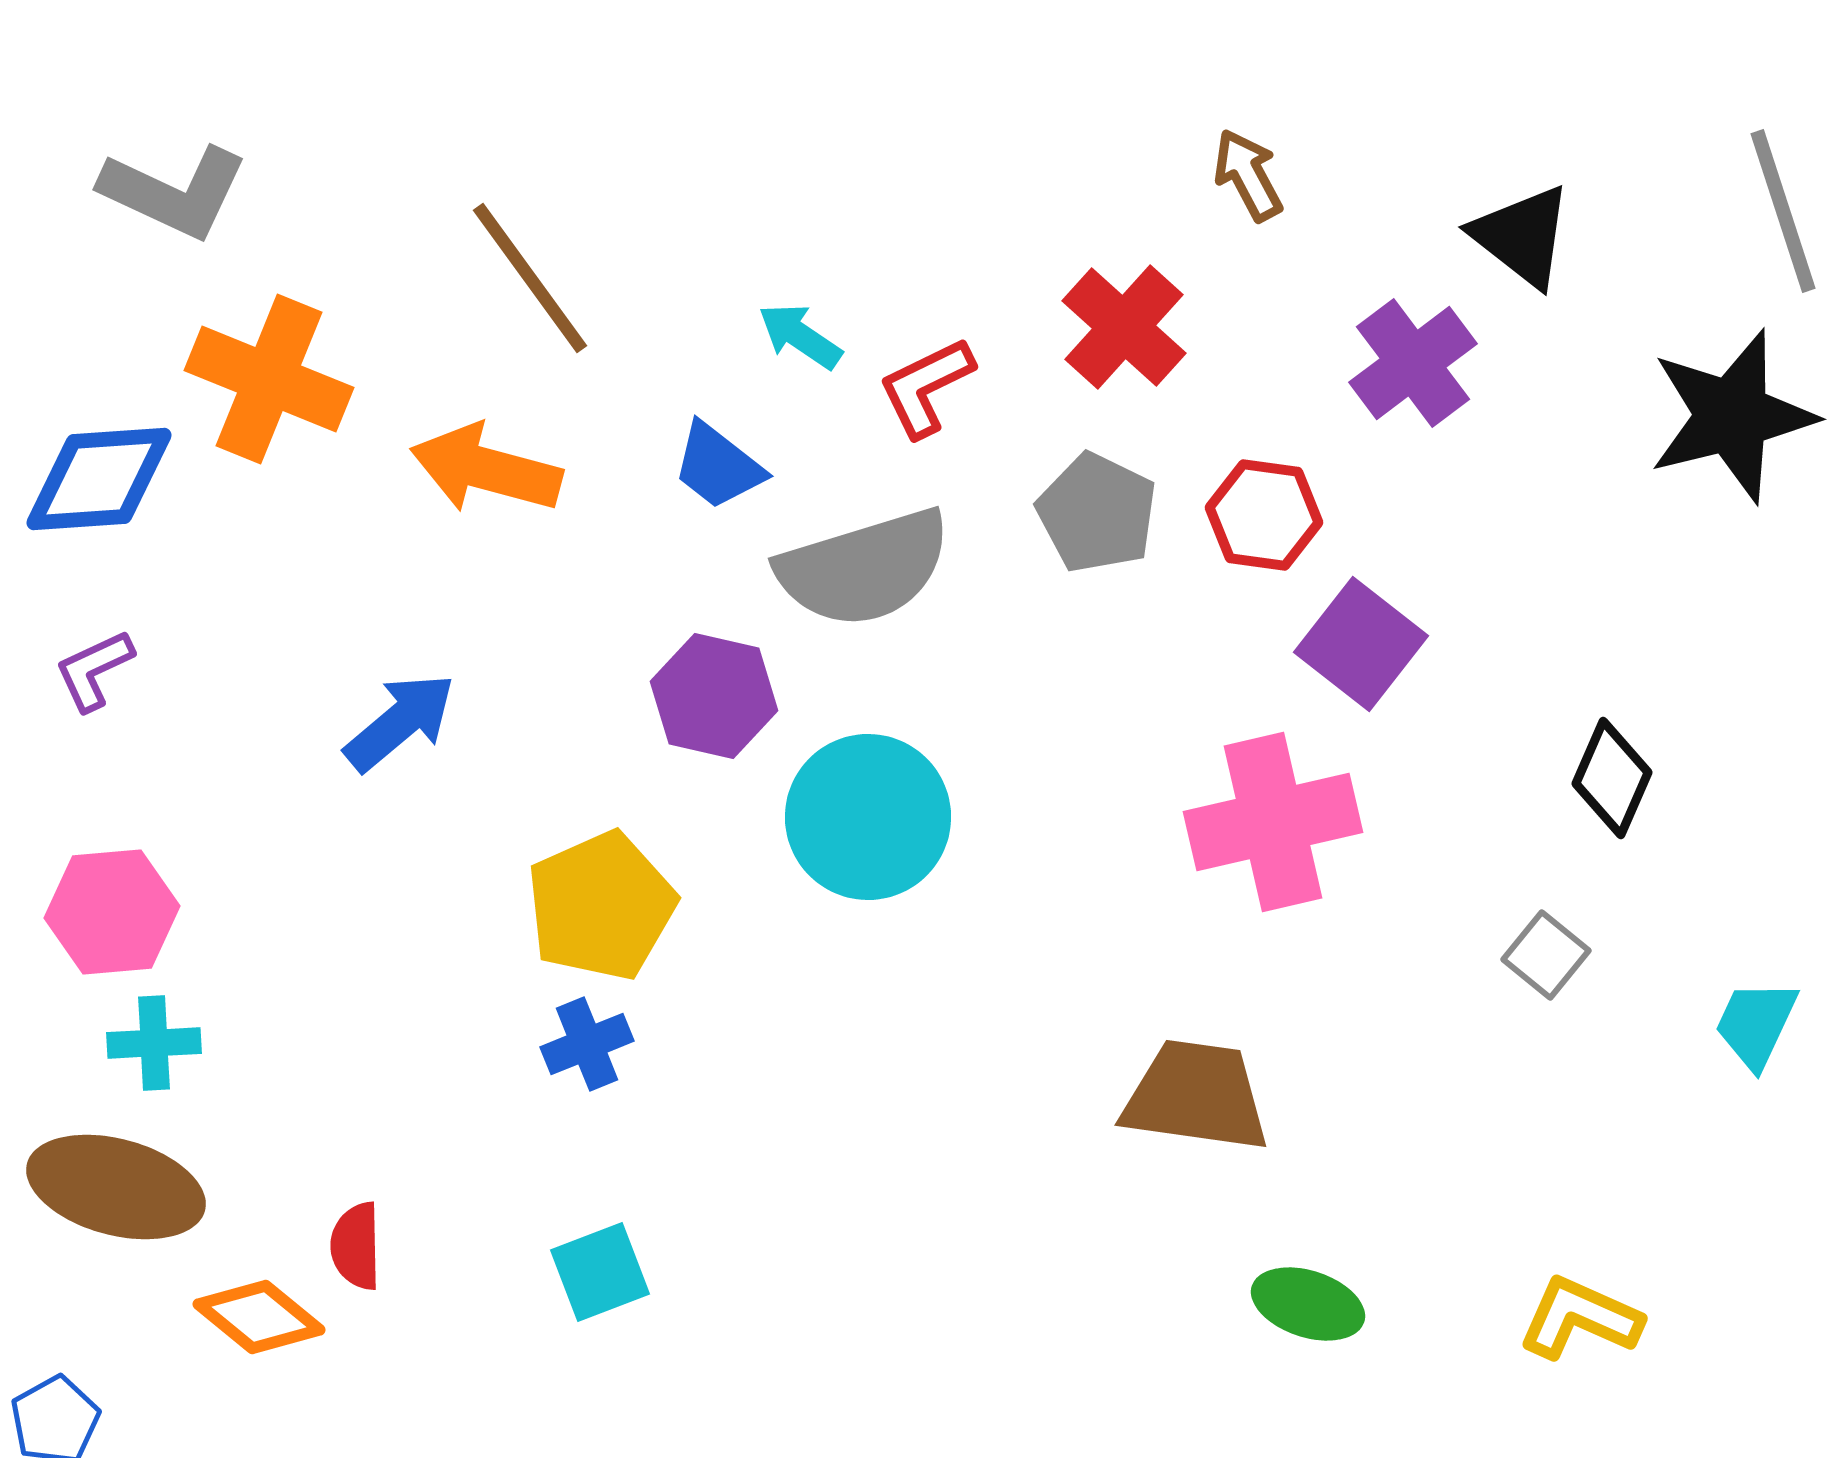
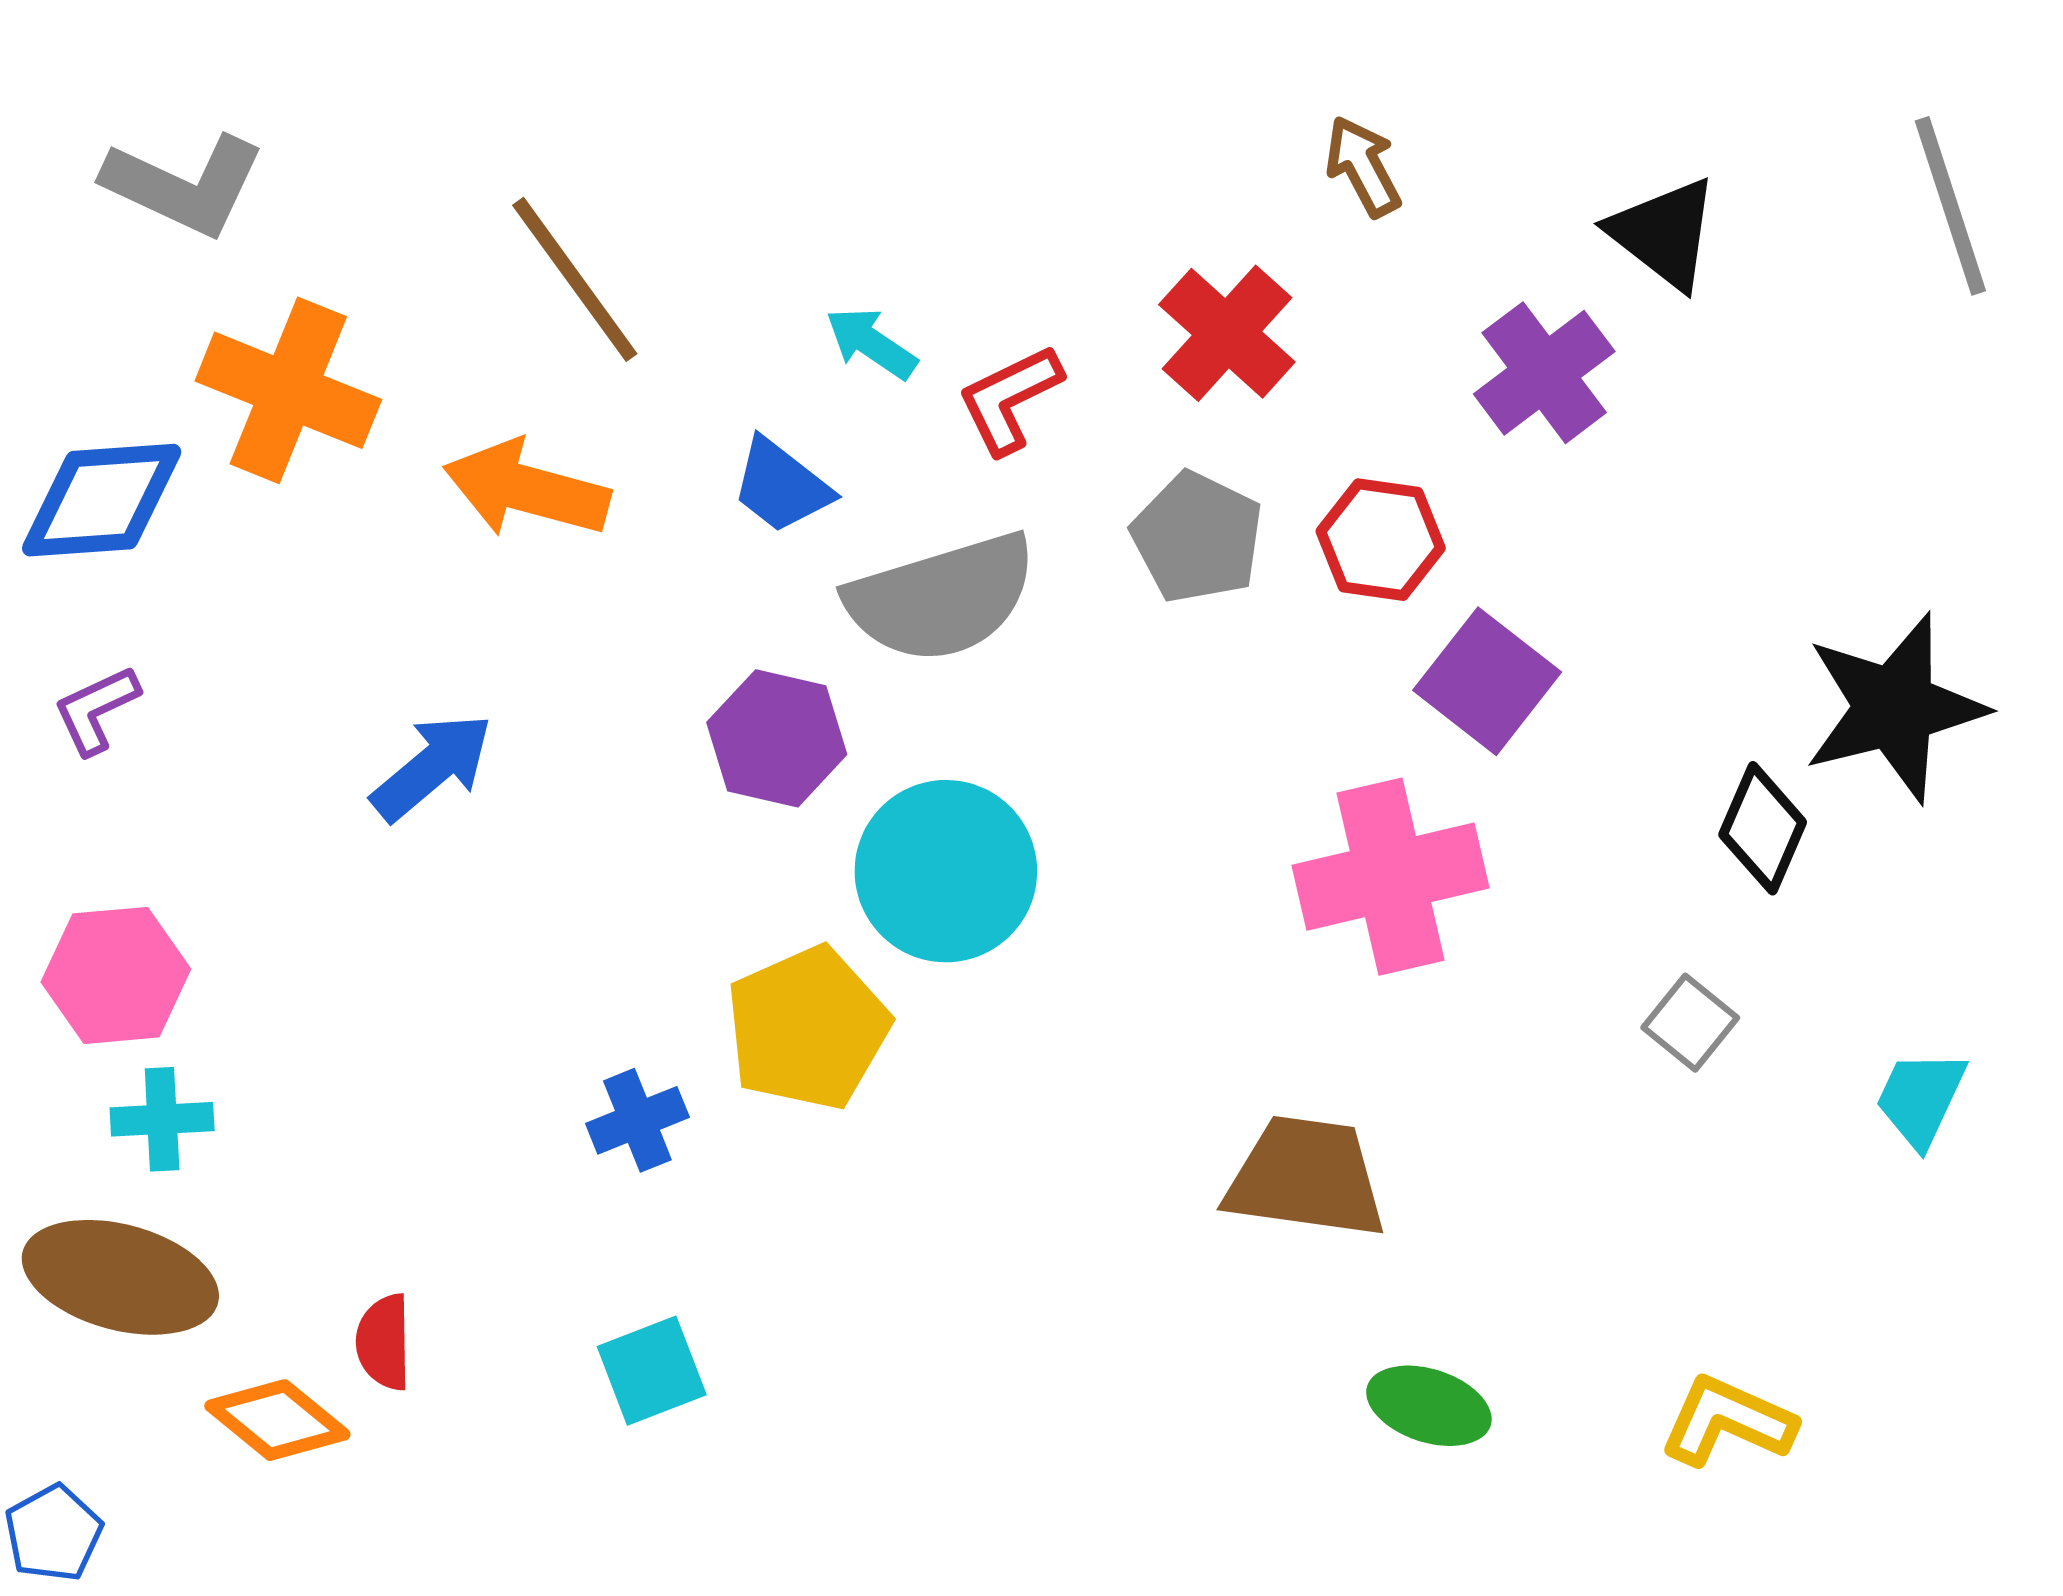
black star: (1732, 416) -> (1894, 708), moved
yellow pentagon: (601, 906) -> (808, 1028), moved

